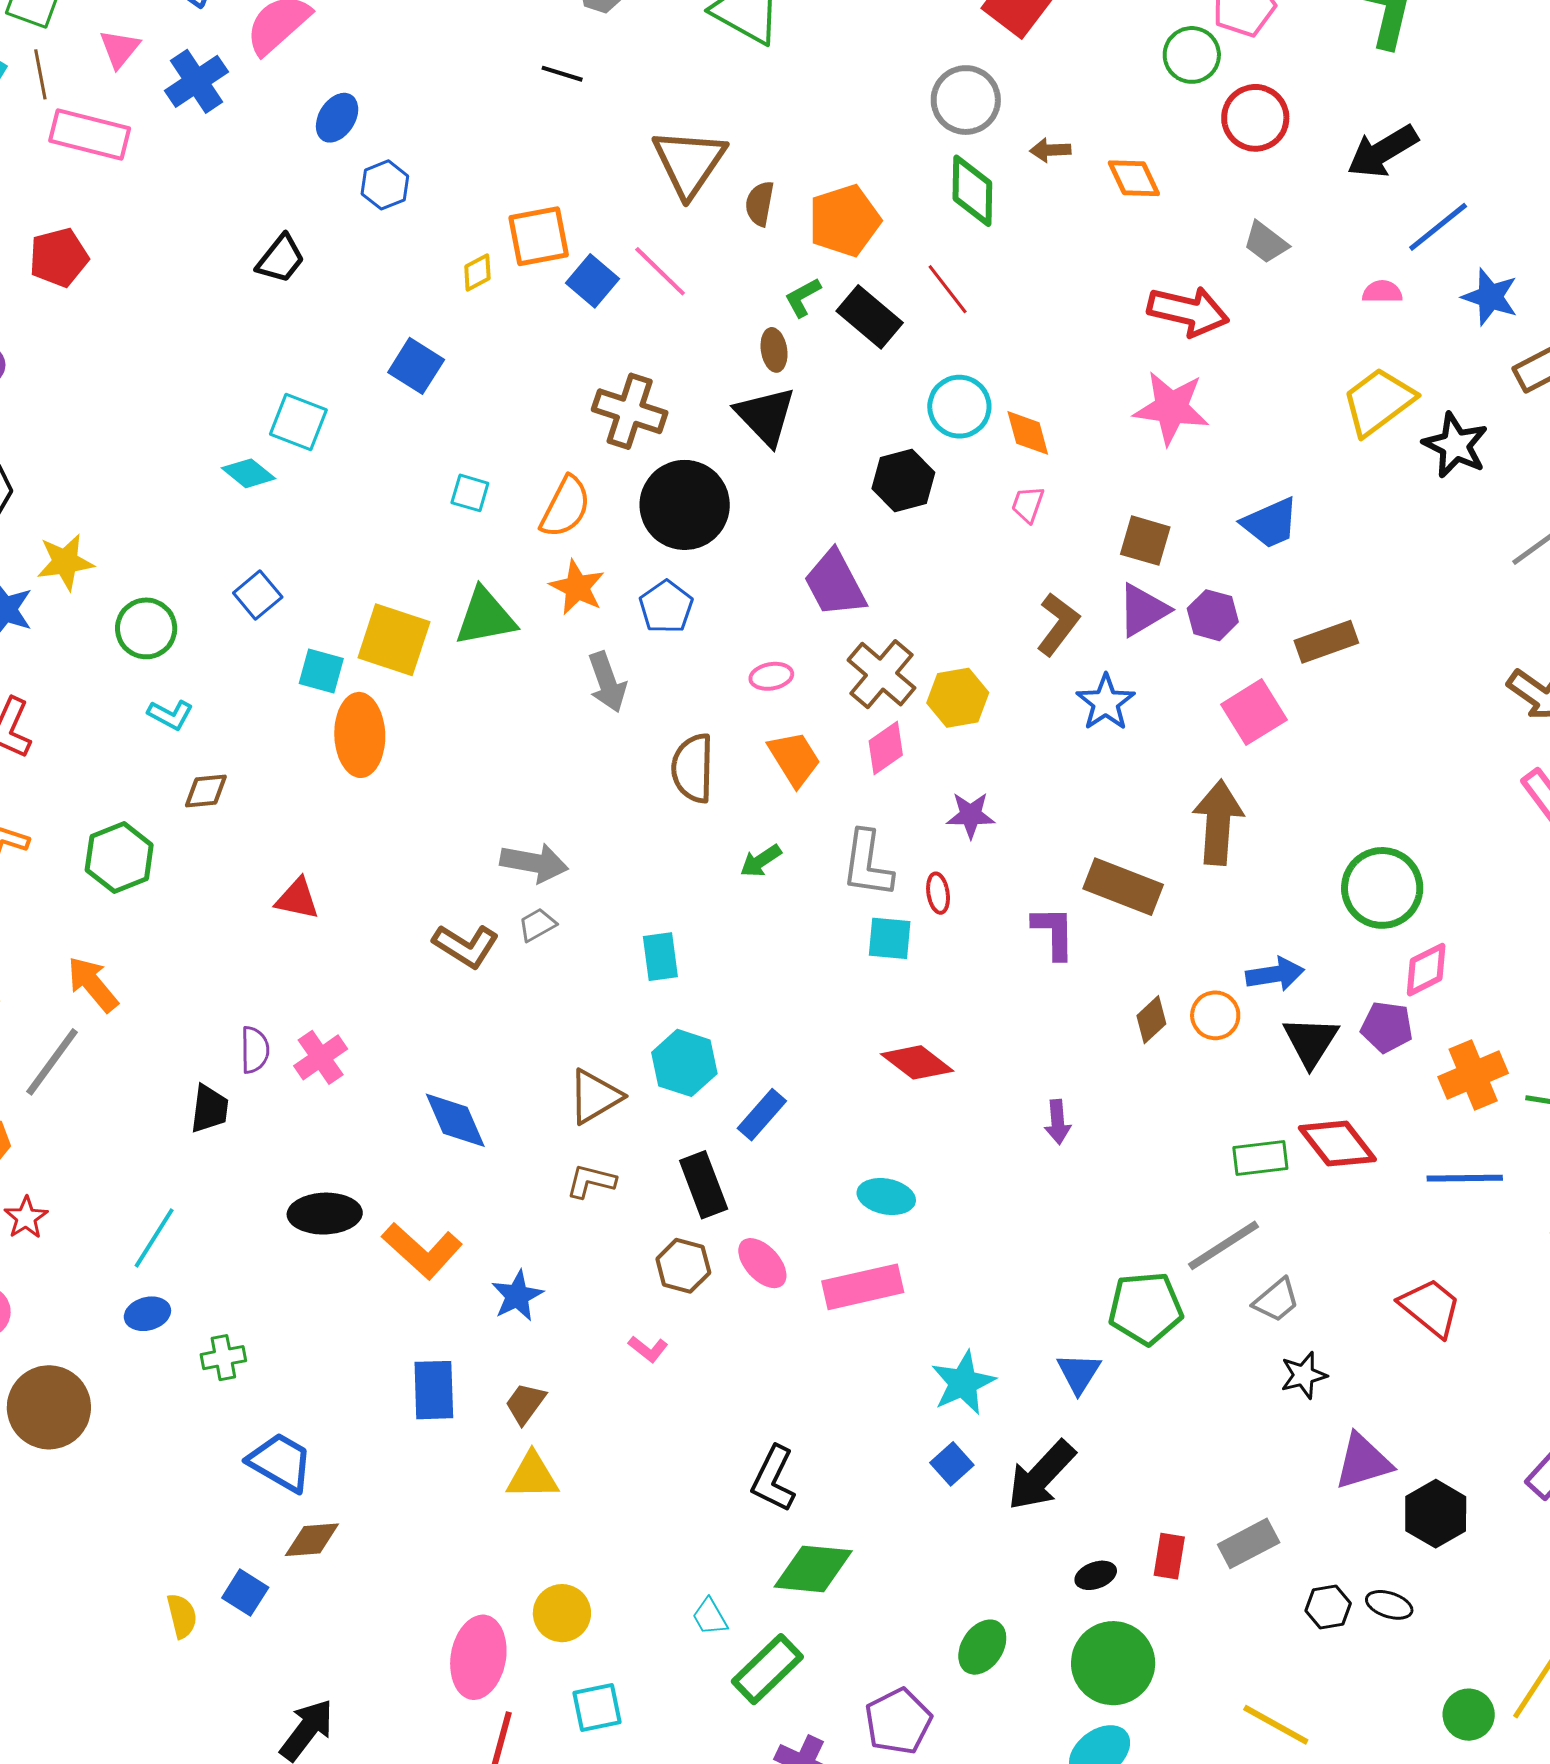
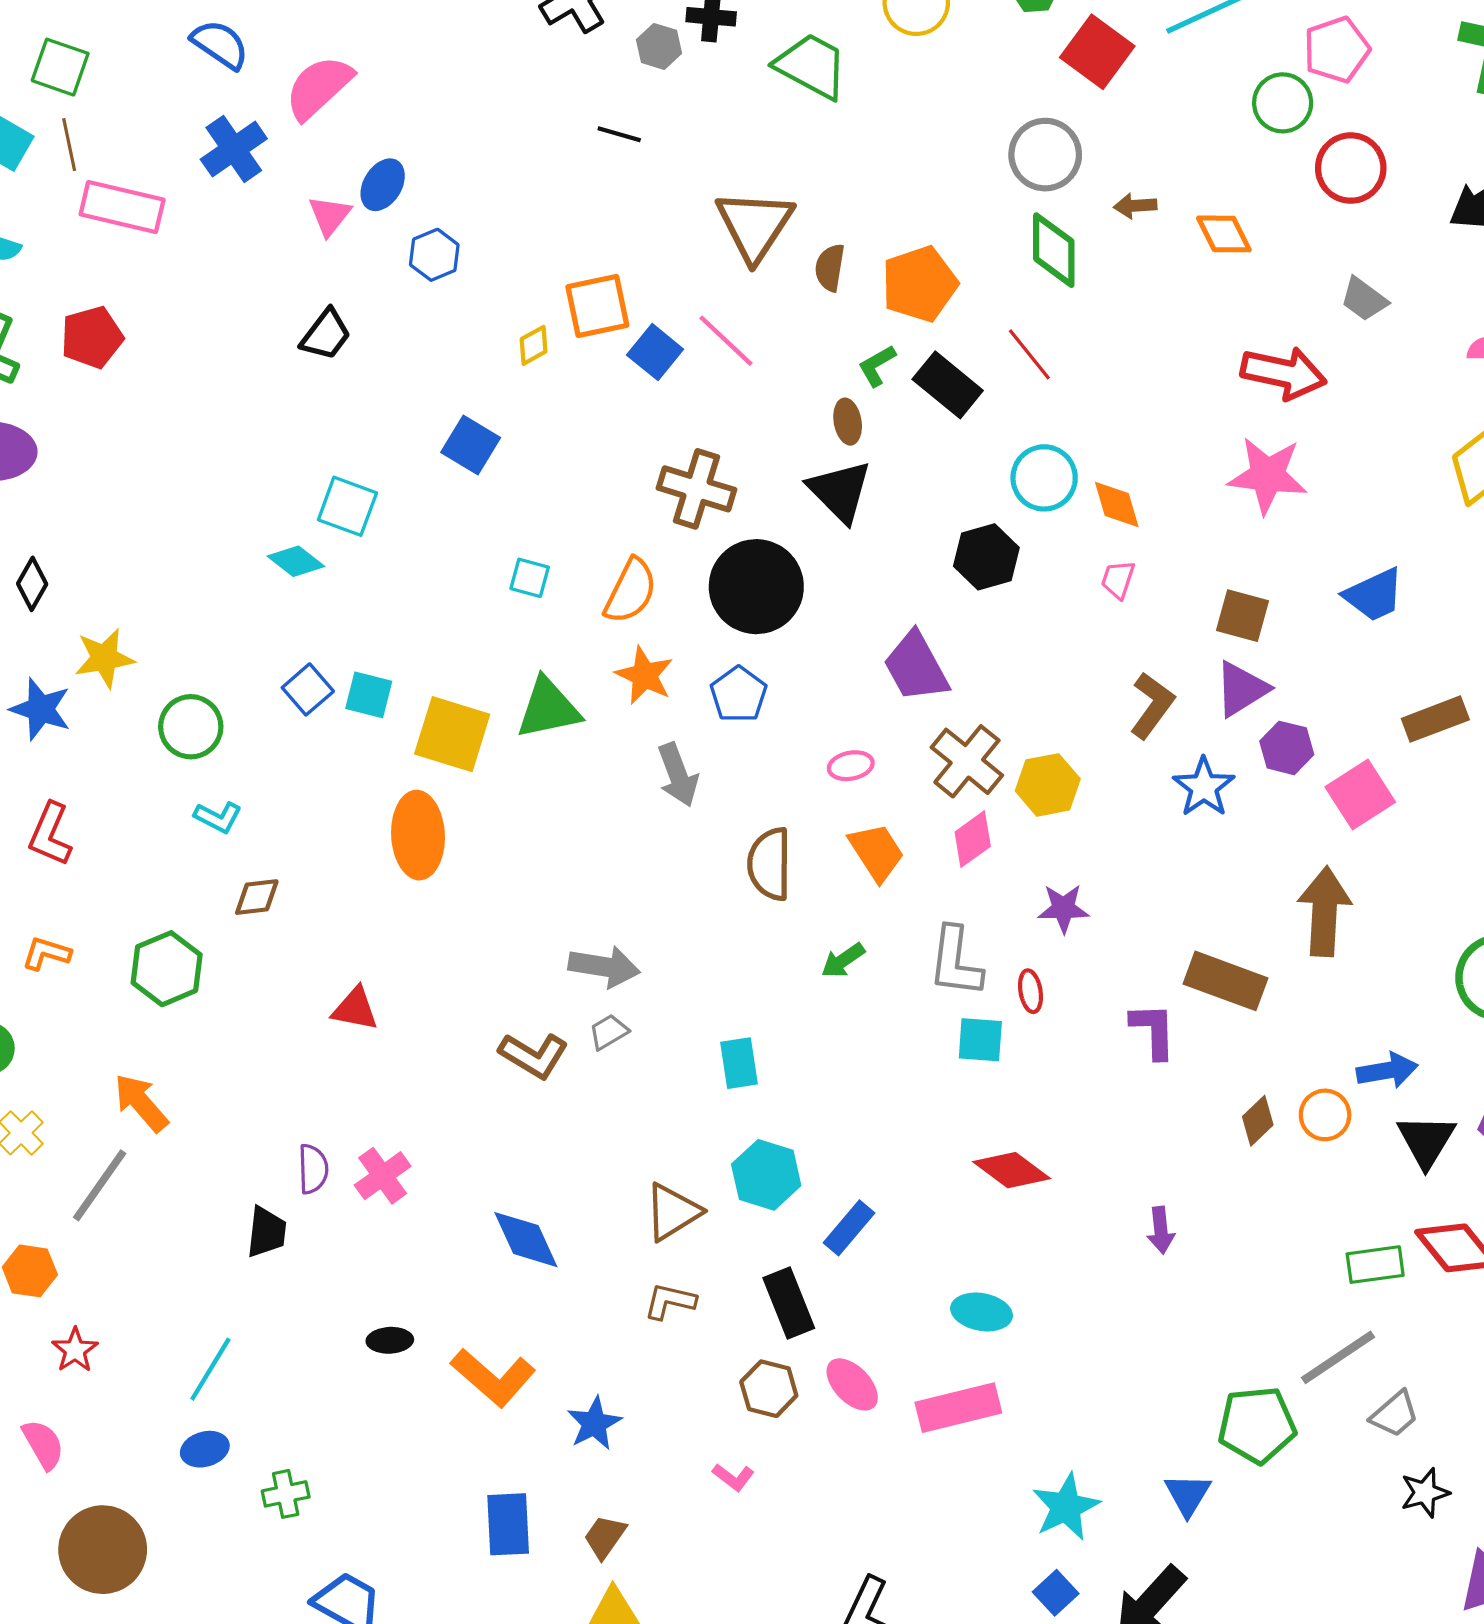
pink triangle: (119, 49) -> (330, 216), moved
purple hexagon: (1213, 615) -> (1287, 748), moved
cyan square: (321, 671) -> (369, 695), moved
black ellipse: (325, 1214) -> (390, 1340), size x0.6

